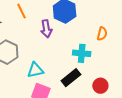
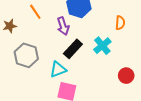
cyan cross: (82, 53) -> (102, 46), turned -36
black rectangle: (71, 78) -> (73, 49), moved

